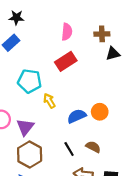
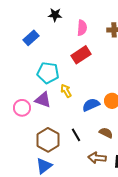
black star: (16, 18) -> (55, 15), moved
purple triangle: (25, 127) -> (43, 100), moved, turned -48
black line: (69, 149) -> (76, 135), moved

